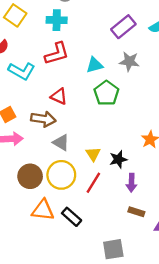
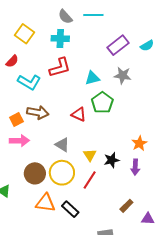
red triangle: (59, 96) -> (79, 114), moved
brown arrow: (43, 119) -> (38, 113), moved
purple arrow: (131, 183) -> (135, 167), moved
brown rectangle: (136, 212) -> (126, 206), turned -64

